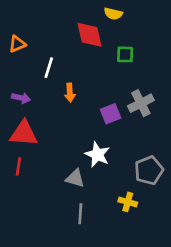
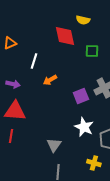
orange arrow: (70, 93) -> (50, 80), turned 64
white star: (97, 155) -> (84, 127), moved
gray triangle: (75, 178) -> (54, 145), turned 49

